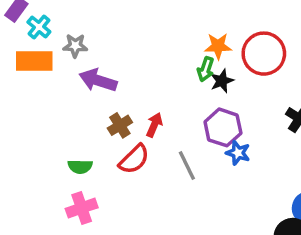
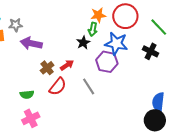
black star: (222, 81) -> (83, 43), moved
red arrow: (154, 125) -> (67, 65), turned 40
blue star: (238, 153) -> (116, 44), moved, size x1.6

